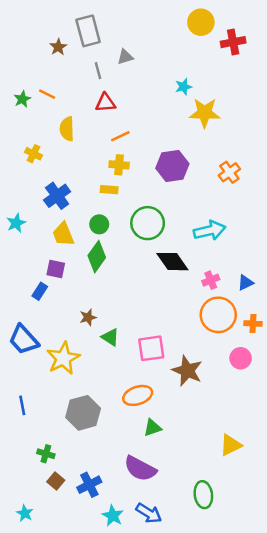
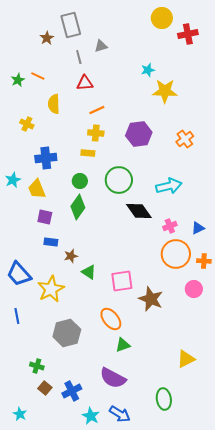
blue cross: (57, 196) -> (46, 158), turned 30
yellow trapezoid: (63, 234) -> (37, 189), moved
blue rectangle: (40, 291) -> (51, 242), moved, turned 64
orange ellipse: (138, 395) -> (111, 319), turned 70
blue line: (22, 405) -> (17, 316), moved

